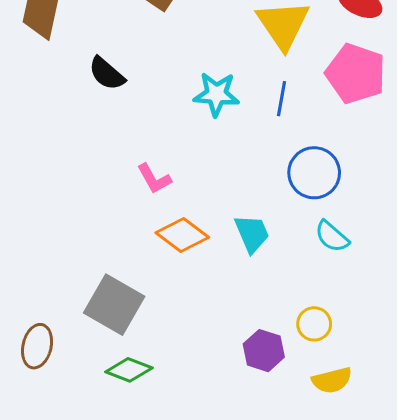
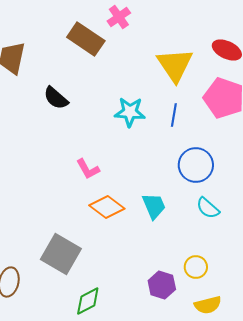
green diamond: (129, 370) -> (88, 301), moved, turned -48

